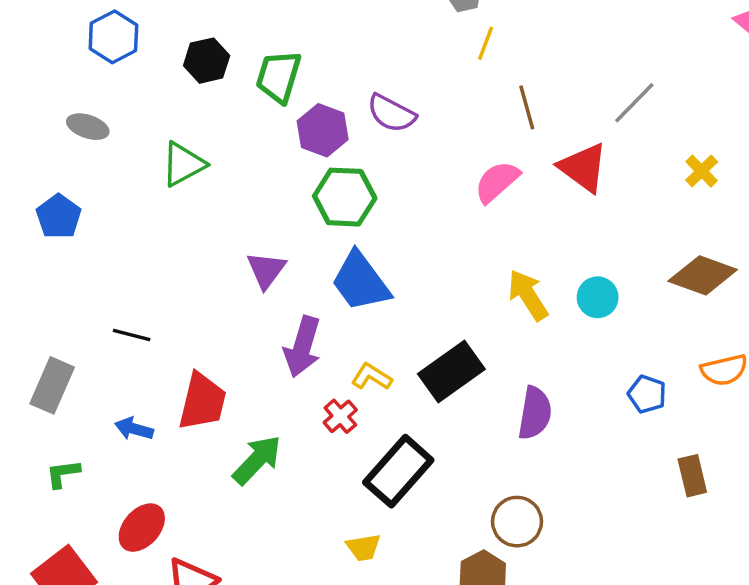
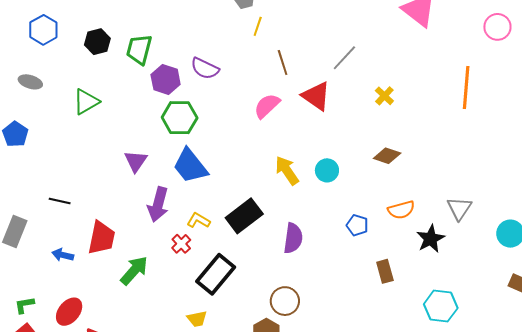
brown diamond: (703, 275) -> (387, 156), size x0.7
green L-shape: (63, 474) -> (24, 305), moved

